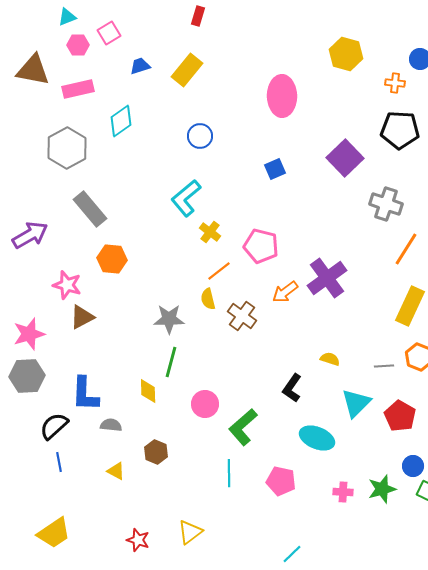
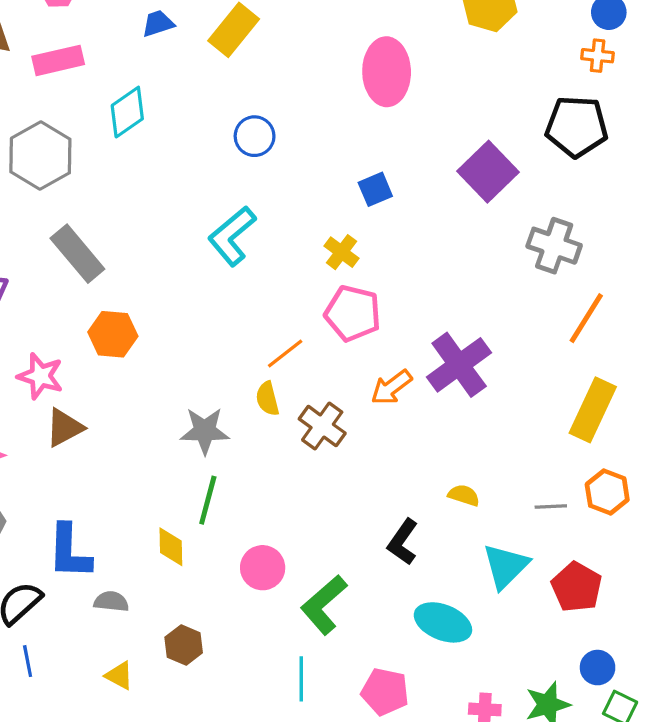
orange cross: (395, 83) -> (598, 56), moved
yellow cross: (210, 232) -> (342, 252), moved

